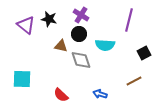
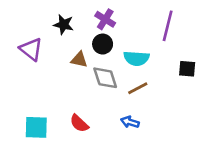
purple triangle: (26, 25) -> (31, 49), moved
black square: (144, 53) -> (187, 69), turned 32
cyan square: (22, 79) -> (36, 127), moved
brown line: (134, 81) -> (138, 88), moved

